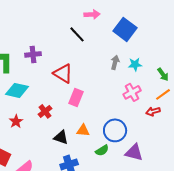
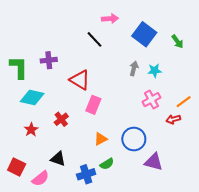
green arrow: (163, 74) -> (177, 42), moved
orange triangle: (83, 130) -> (101, 139), turned -32
black triangle: (61, 137) -> (58, 159), moved
green semicircle: (102, 150) -> (107, 164), moved

